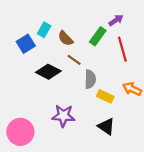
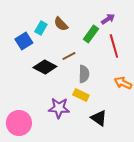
brown semicircle: (66, 38) -> (61, 24), moved
brown line: (74, 60) -> (69, 56), turned -64
yellow rectangle: (105, 96) -> (81, 95), moved

